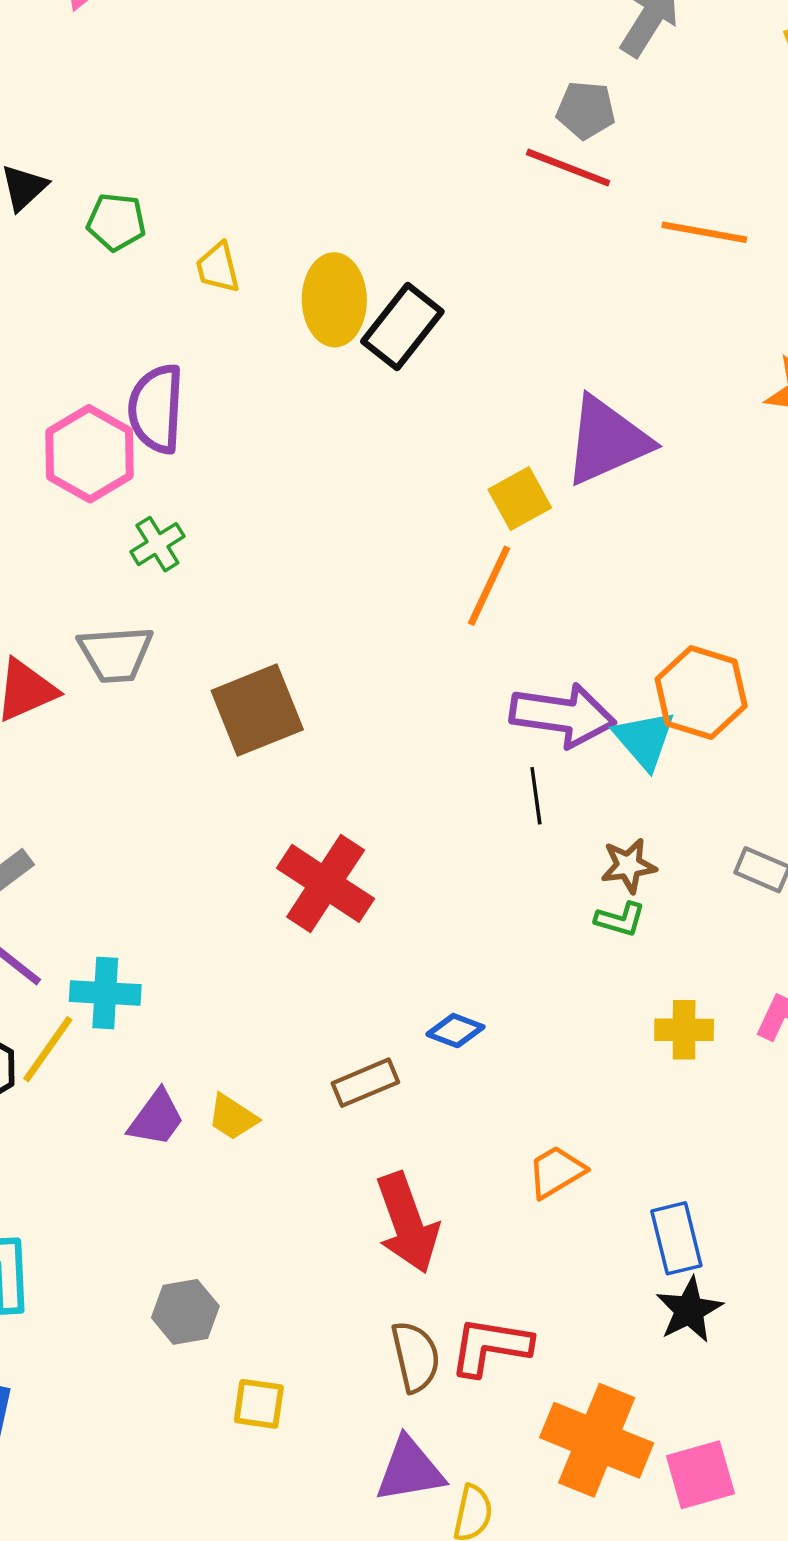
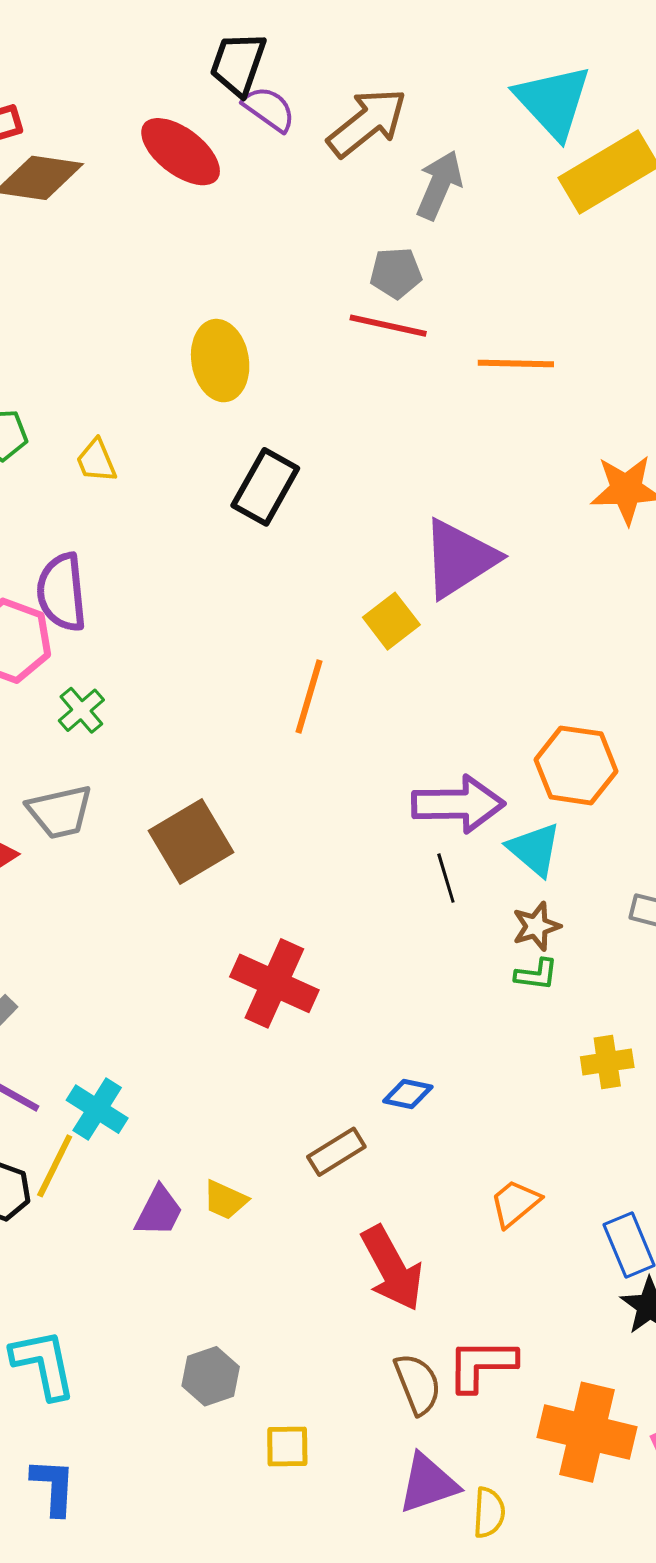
yellow ellipse: (334, 300) -> (220, 361), moved
orange line: (489, 586) -> (309, 697), moved
cyan triangle: (644, 740) -> (534, 849), moved
cyan cross: (105, 993) -> (97, 1109), turned 38

